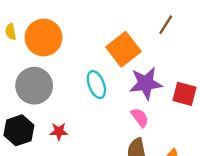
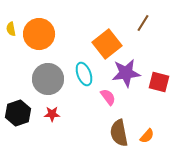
gray circle: (34, 86) -> (48, 79), moved
pink semicircle: (140, 117) -> (108, 97), moved

